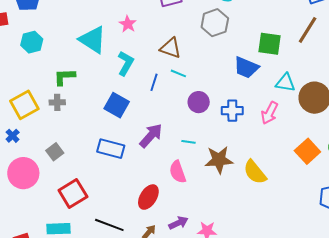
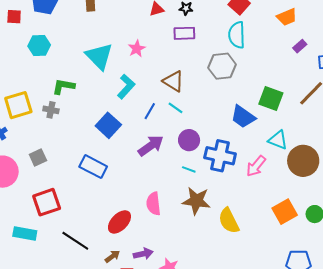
blue cross: (232, 111) -> (220, 156), size x1.4
purple arrow: (151, 136) -> (151, 146), moved
cyan line: (188, 142) -> (189, 169), moved

